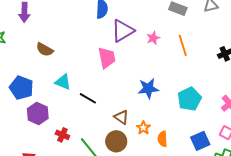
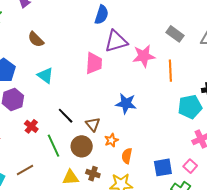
pink star: (153, 38) -> (144, 56), size x1.6
black line: (88, 98) -> (66, 116), moved
cyan pentagon: (189, 99) -> (190, 107), moved

